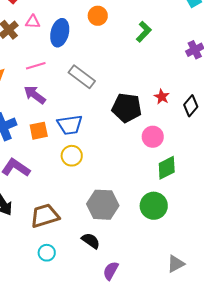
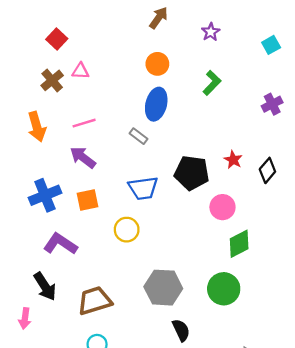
blue ellipse: (60, 33) -> (156, 104), moved
gray rectangle: (82, 77) -> (138, 136), size x0.6
blue trapezoid: (70, 125) -> (143, 188), moved
black semicircle: (91, 241) -> (181, 330), moved, turned 30

